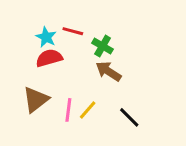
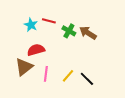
red semicircle: (49, 58) -> (36, 50), moved
brown arrow: (108, 71) -> (88, 33), moved
yellow line: (88, 110) -> (68, 76), moved

